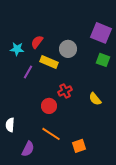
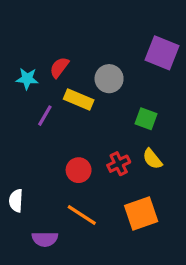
green square: (103, 60) -> (146, 119), moved
red cross: (65, 91) -> (119, 164), moved
orange square: (79, 146) -> (141, 213), moved, size x1.5
purple semicircle: (28, 149) -> (45, 239), turned 63

